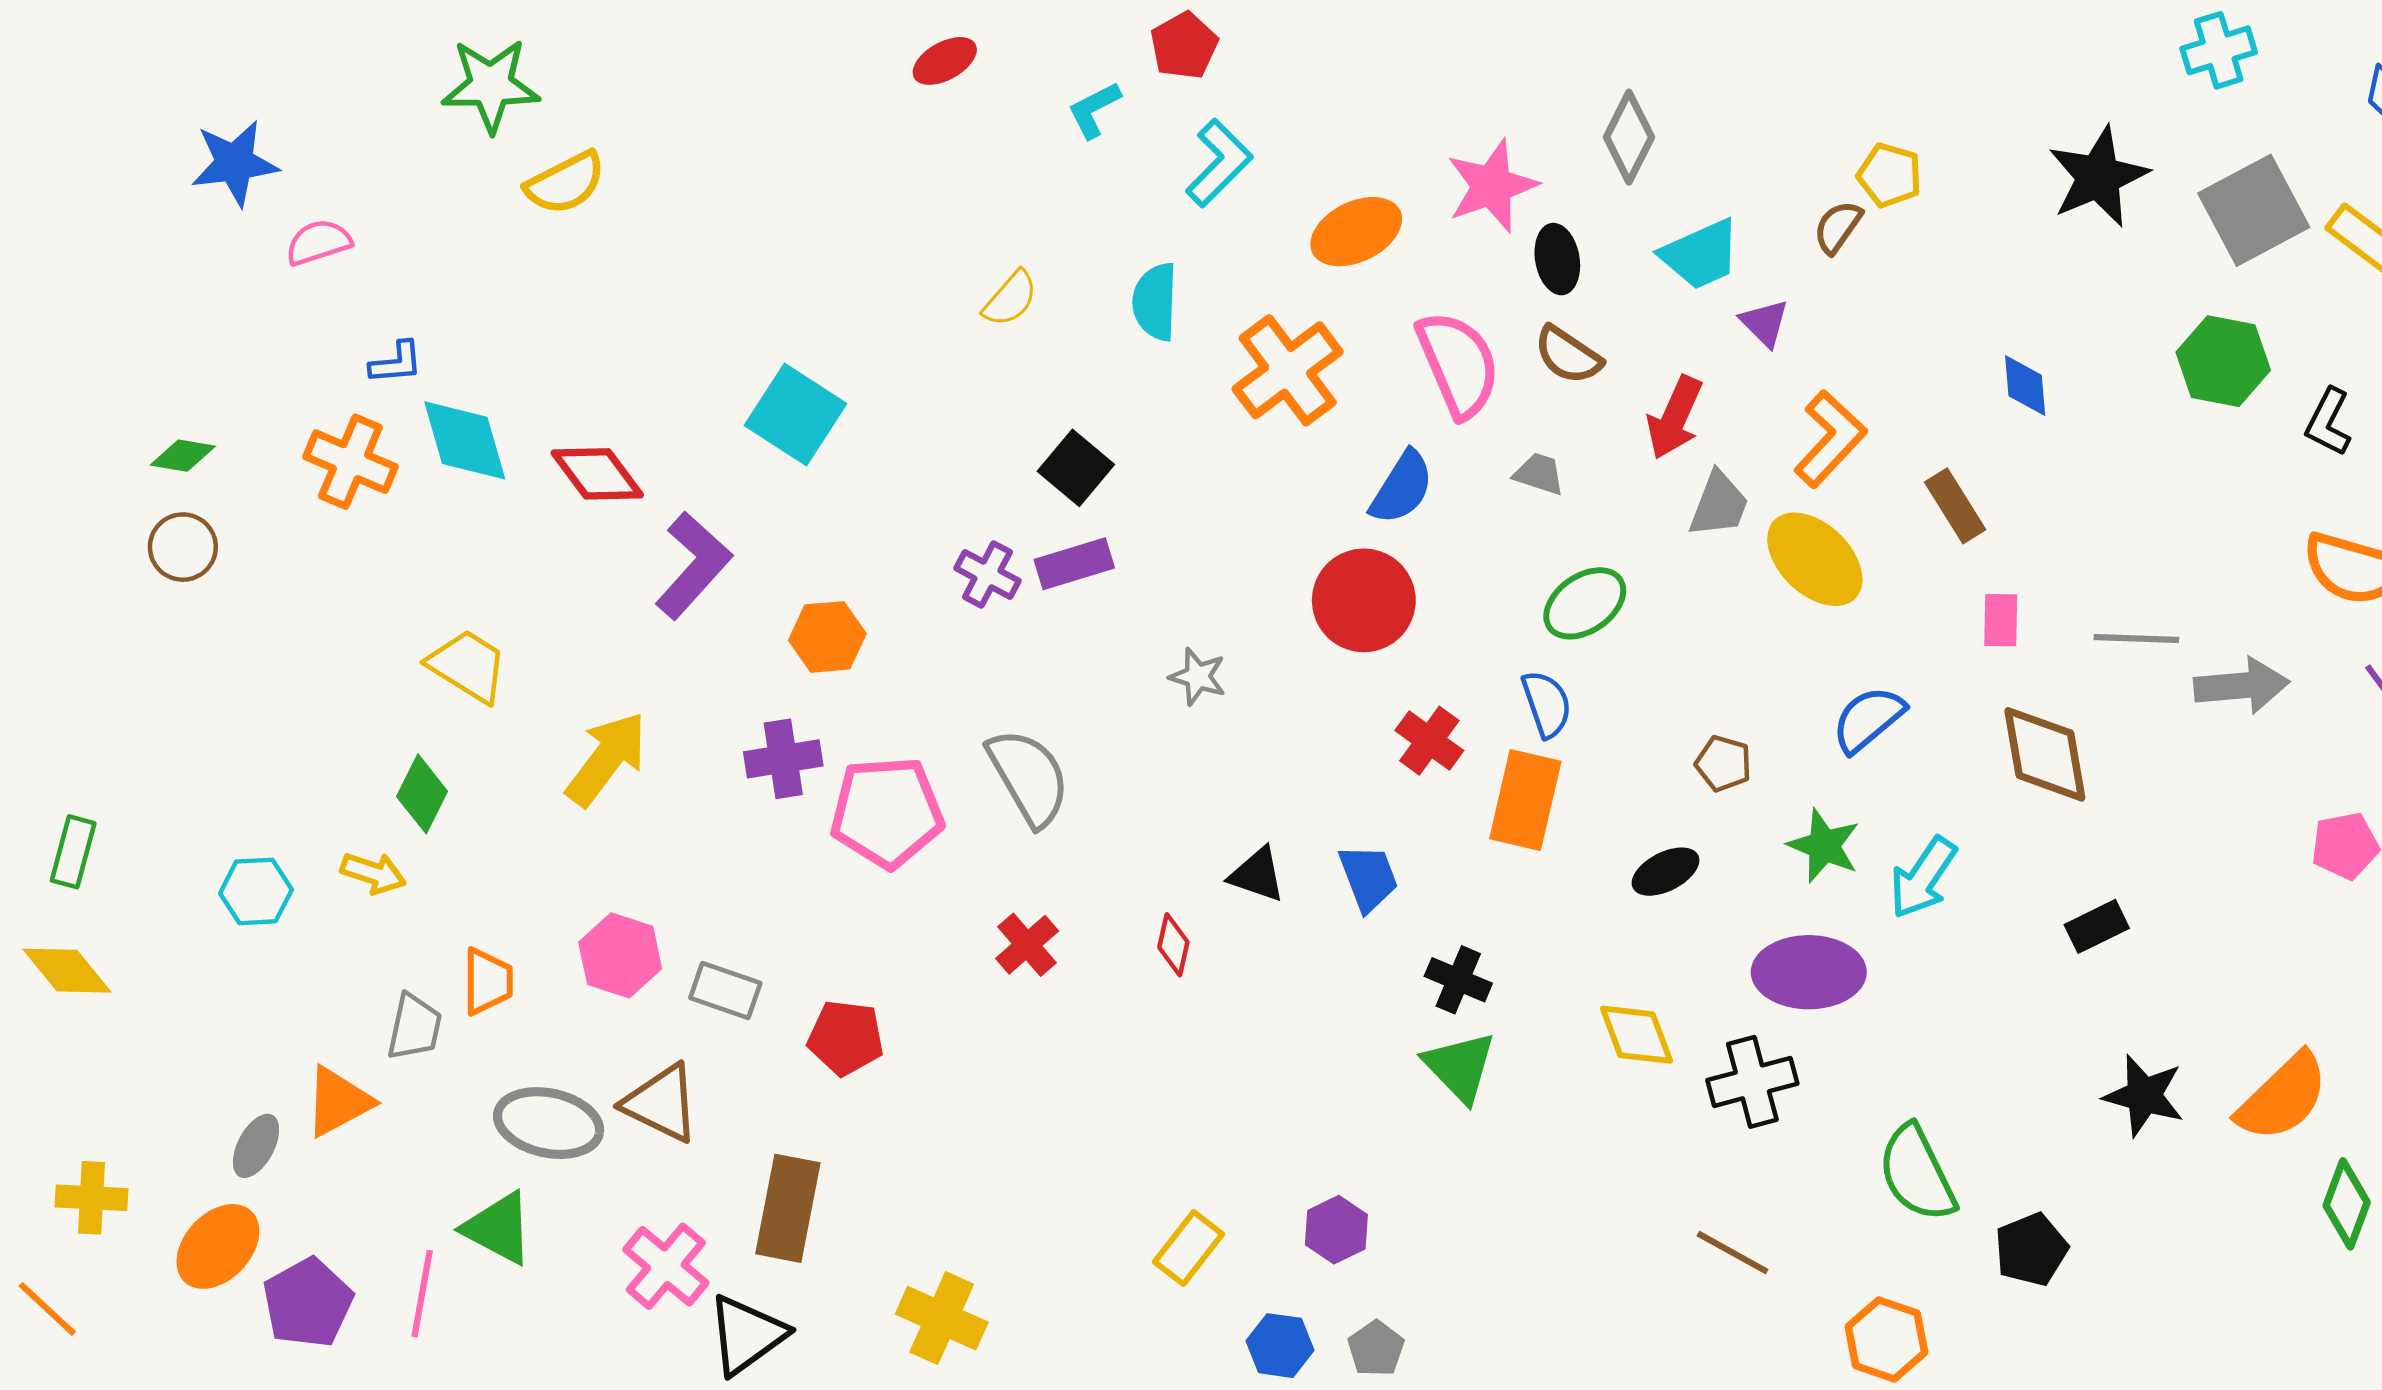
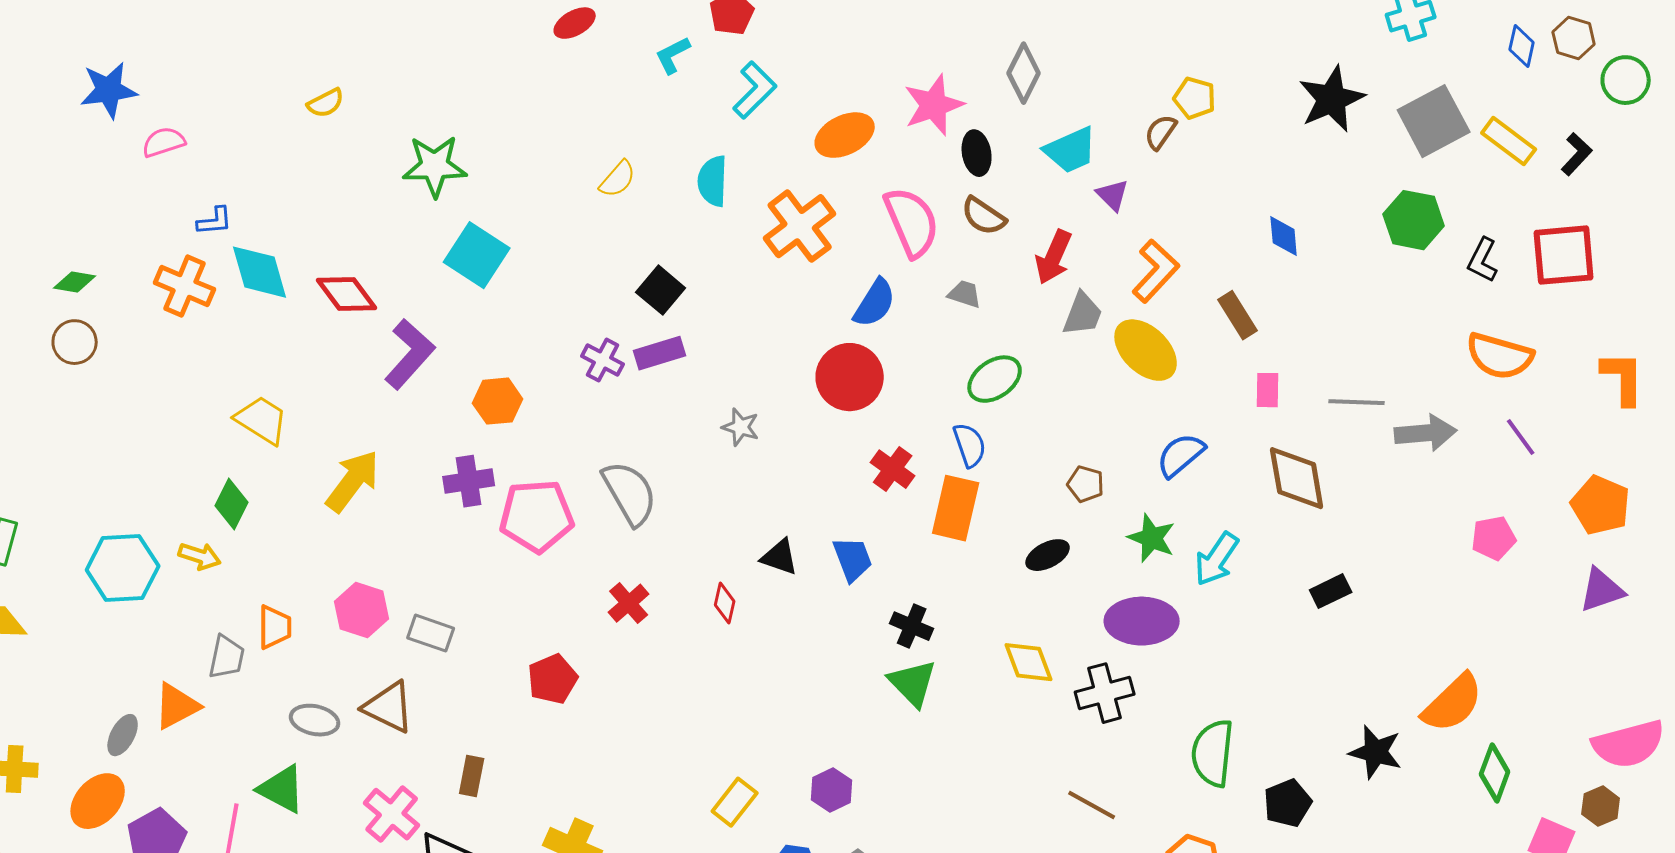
green star: (491, 85) -> (435, 166), moved
yellow semicircle: (565, 183) -> (326, 103), size x0.7
cyan hexagon: (256, 891) -> (123, 568), size x1.5
red pentagon: (846, 1038) -> (553, 679), moved, turned -30
black star: (2144, 1096) -> (1376, 752), moved
gray ellipse: (549, 1123) -> (315, 720), size x0.7
green semicircle: (1917, 1173) -> (1213, 753), turned 32
brown rectangle: (788, 1208) -> (472, 776), size x0.6

